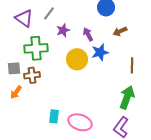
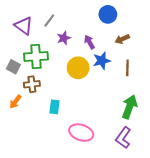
brown line: (132, 65) -> (127, 68), moved
gray square: (14, 68) -> (13, 67), moved, turned 32
cyan rectangle: (54, 116) -> (54, 107), moved

